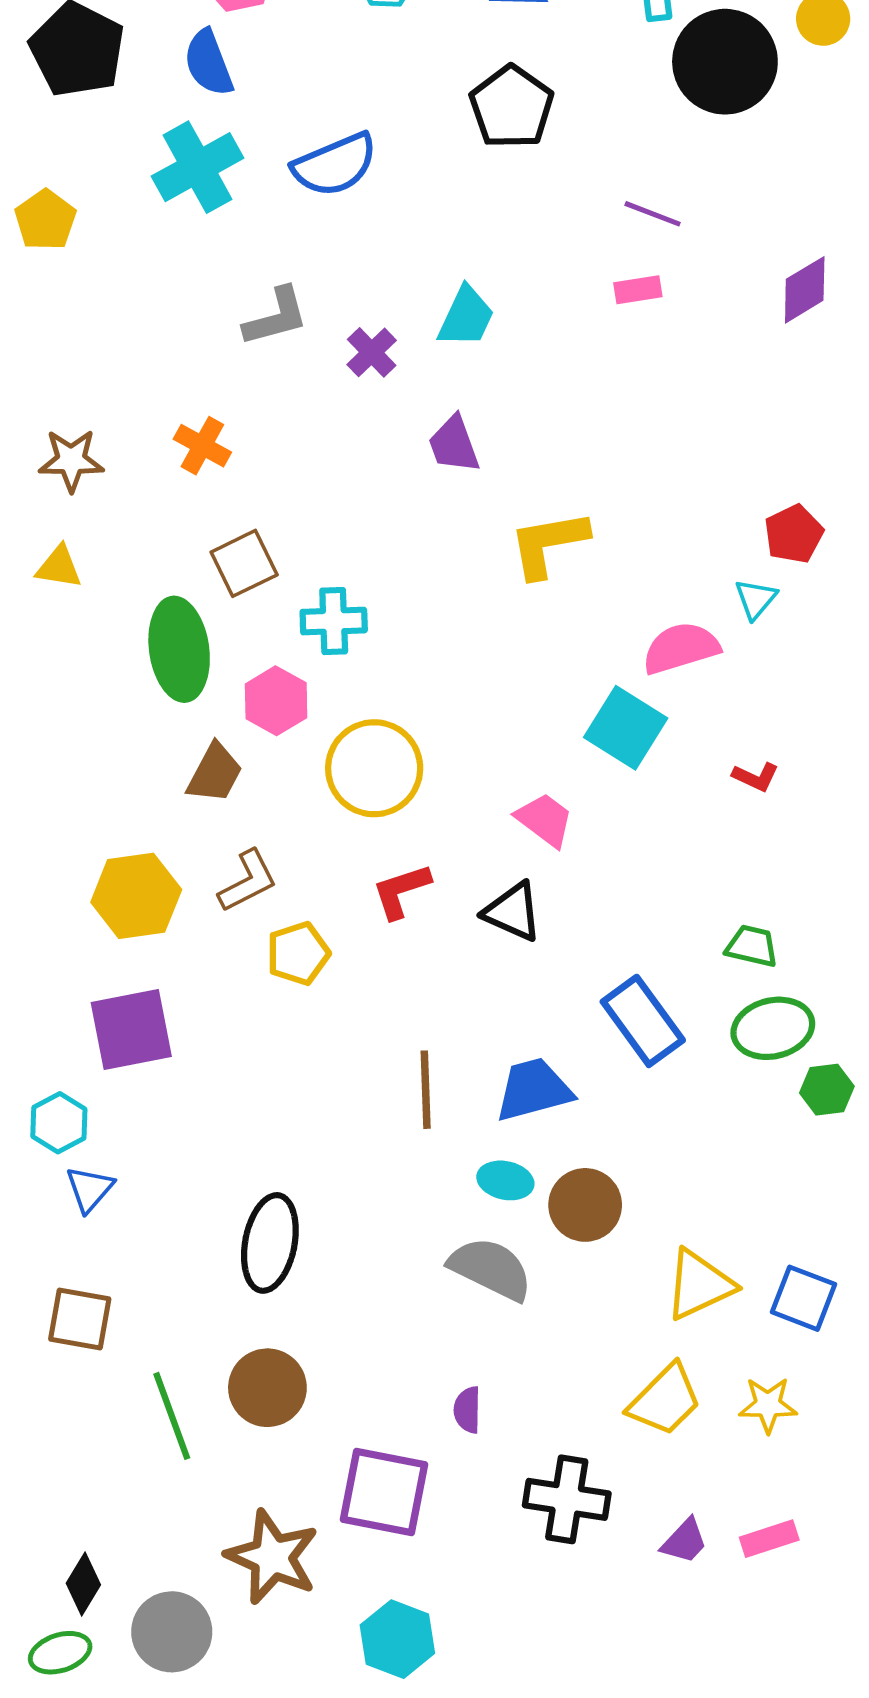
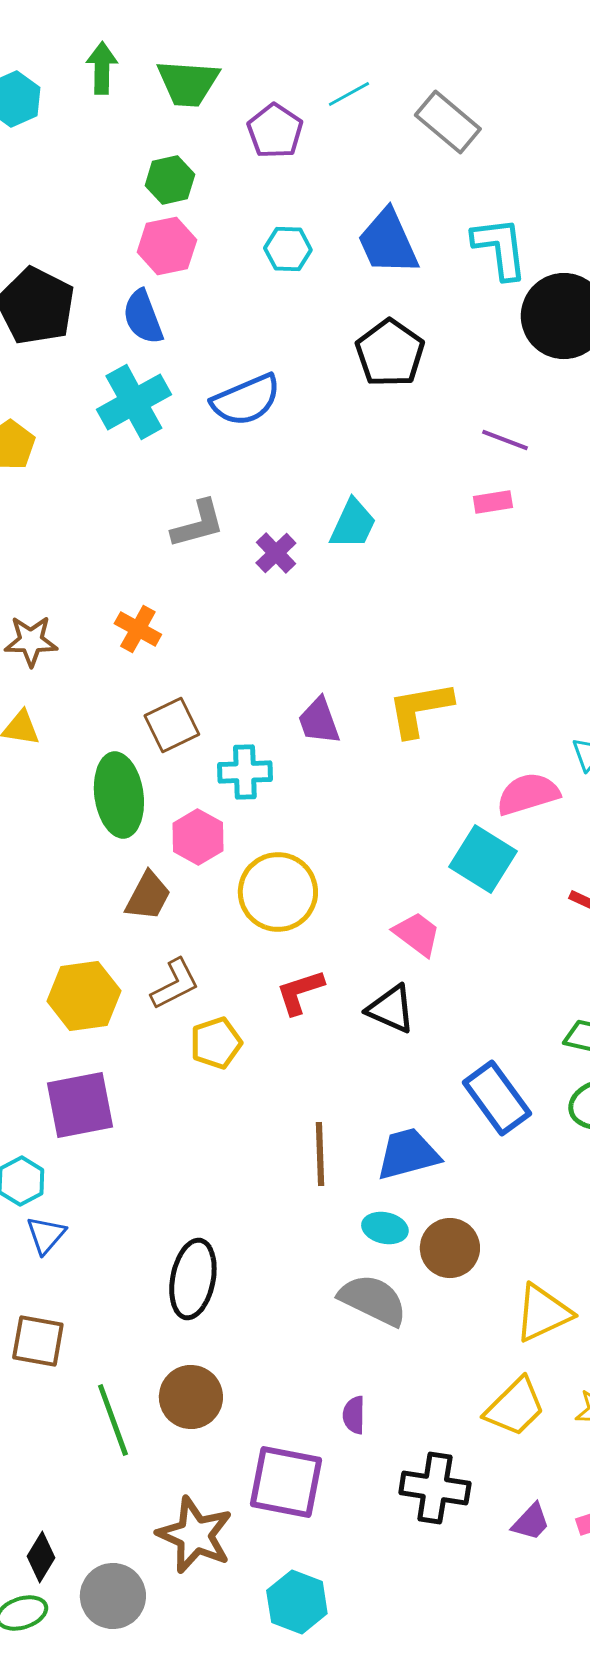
purple trapezoid: (454, 444) -> (319, 721), moved

